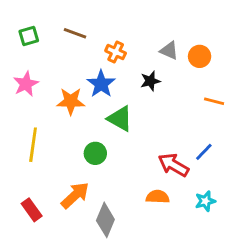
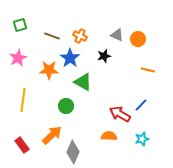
brown line: (75, 33) -> (52, 36), moved

